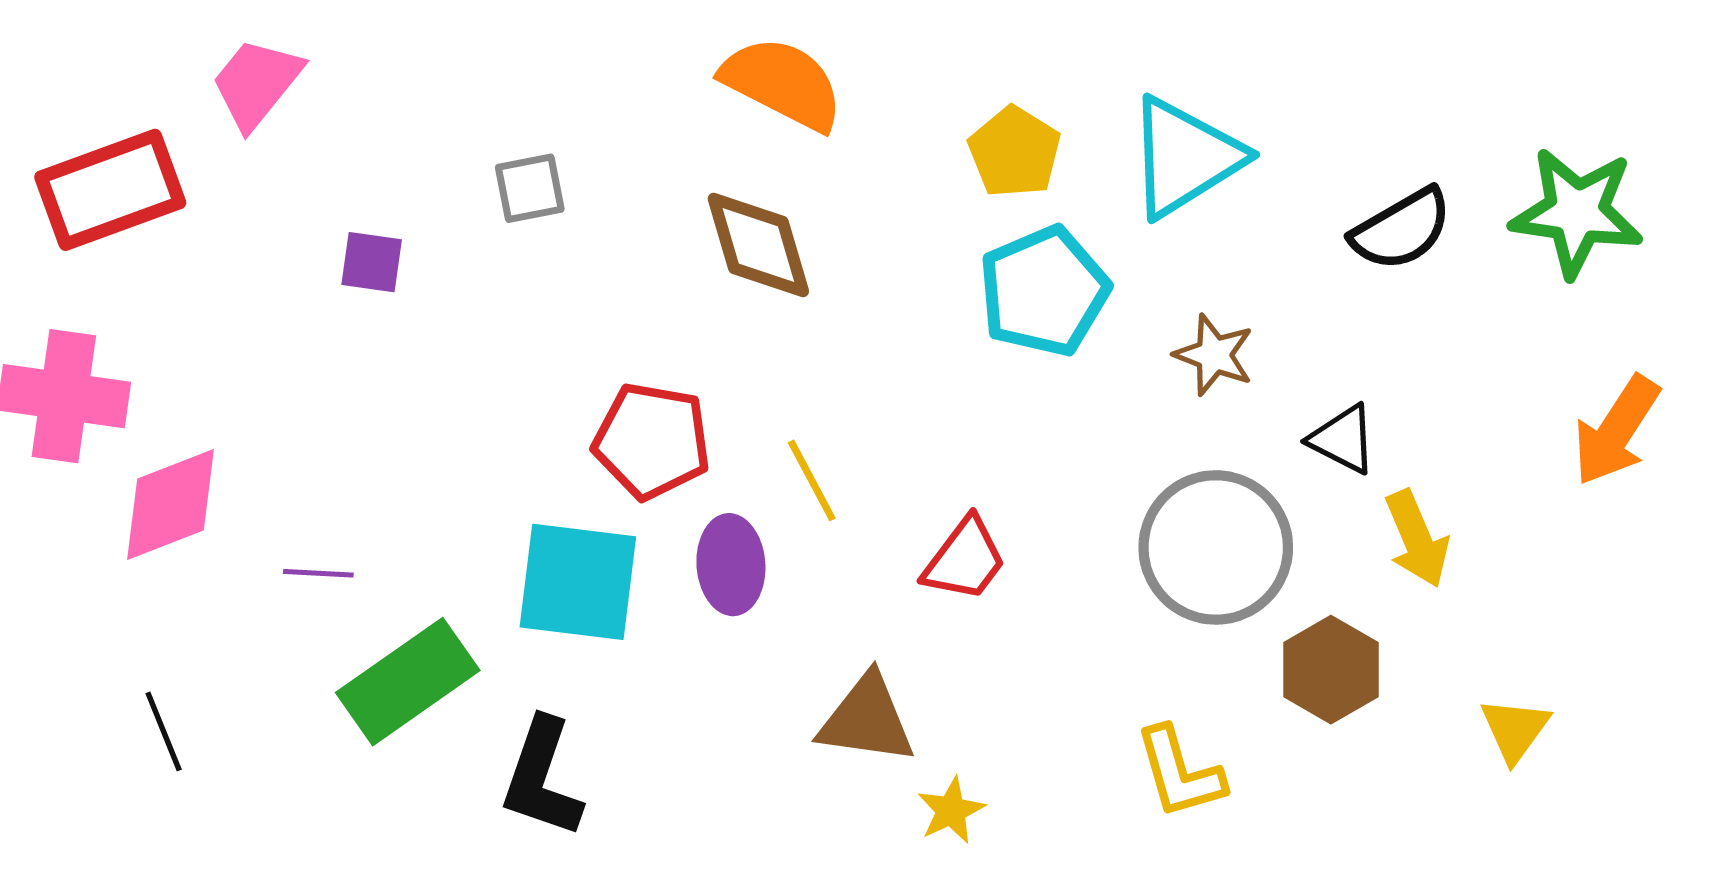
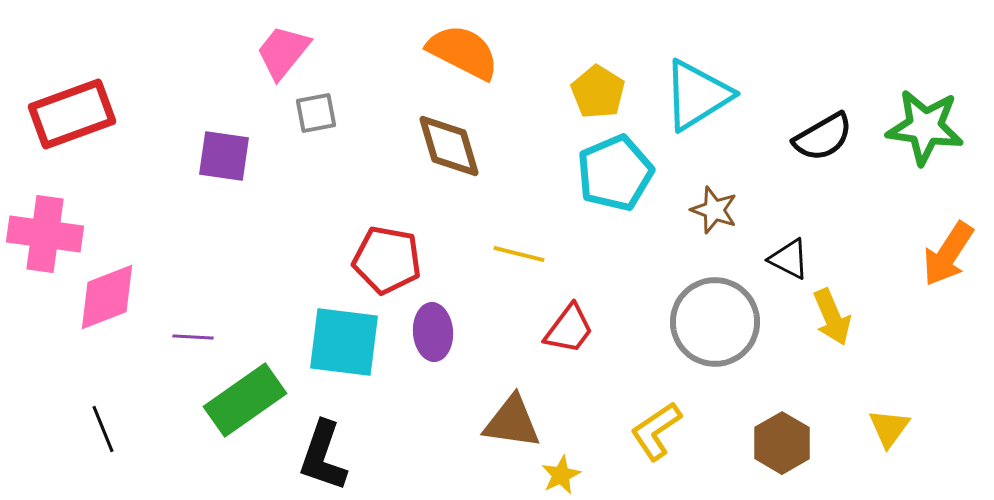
pink trapezoid: (256, 83) -> (283, 52), moved
purple square: (372, 262) -> (224, 156), size x1.4
yellow line: (812, 480) -> (519, 254), moved, turned -48
brown hexagon: (1331, 670) -> (782, 443), moved
yellow L-shape: (1180, 773) -> (656, 431), moved, turned 72

